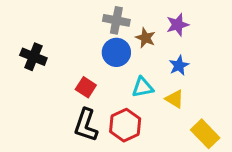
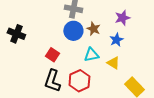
purple star: (177, 25) -> (122, 18), moved
brown star: (145, 38) -> (93, 29), moved

